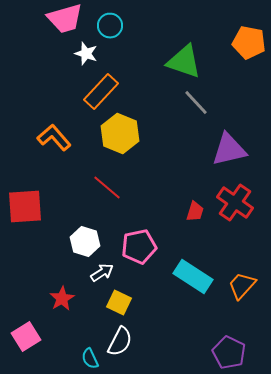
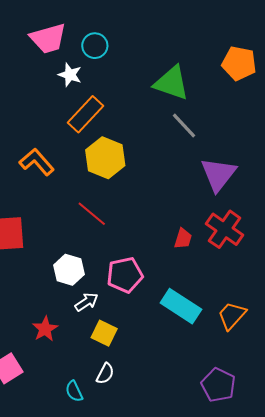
purple triangle: (229, 150) -> (218, 174), turned -39
white semicircle: (120, 342) -> (105, 374), size x0.7

